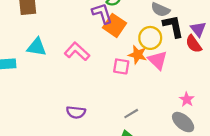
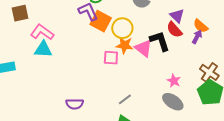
black L-shape: (173, 26) -> (160, 41), moved
yellow circle: (150, 38) -> (122, 28), moved
cyan triangle: (37, 47) -> (43, 49), moved
pink L-shape: (77, 51) -> (42, 32), moved

